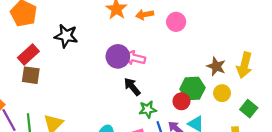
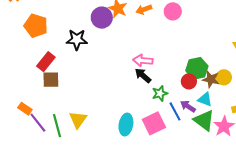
purple circle: (118, 56) -> (102, 18), moved
pink arrow: (134, 58) -> (143, 60), moved
brown star: (216, 66) -> (211, 79), moved
yellow circle: (222, 93) -> (224, 77), moved

